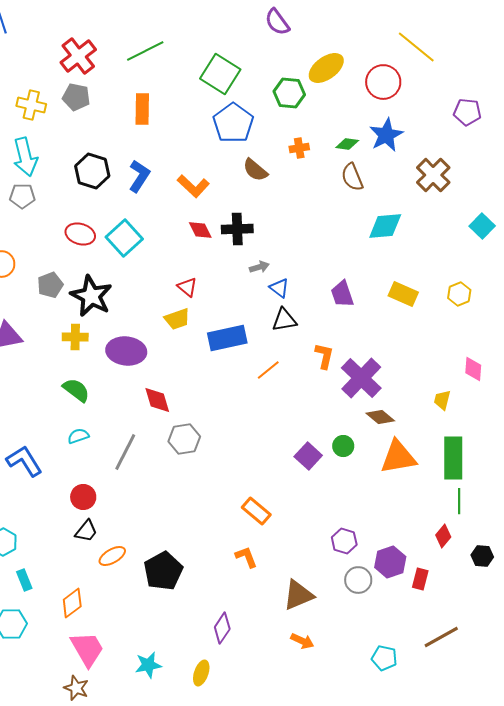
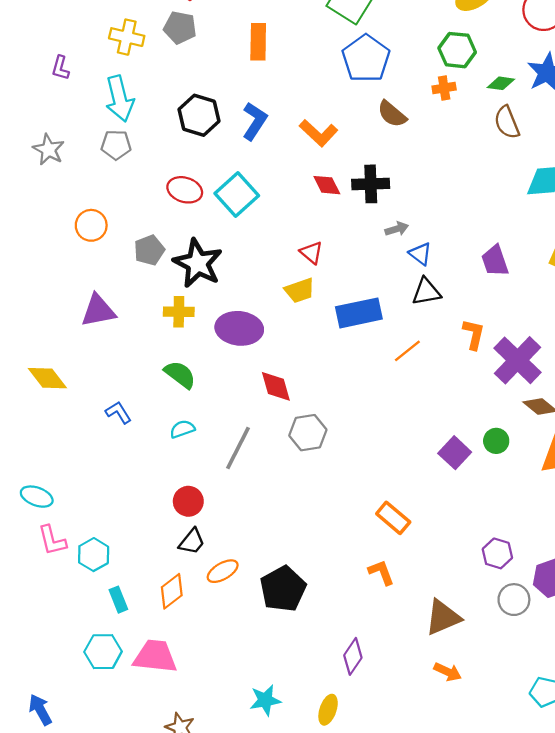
green hexagon: (289, 93) -> (457, 50), moved
blue L-shape: (24, 461) -> (118, 412), moved, size x0.6
orange diamond: (72, 603) -> (172, 591), moved
pink trapezoid: (87, 649) -> (155, 656), moved, turned -54

